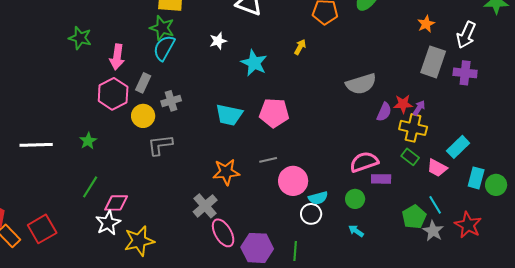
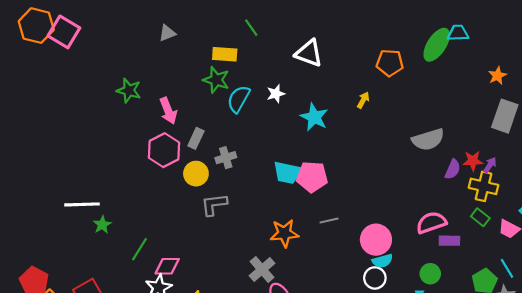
cyan semicircle: (164, 48) -> (239, 99), moved
pink arrow: (117, 57) -> (168, 111), turned -30
pink pentagon: (274, 113) -> (312, 177), moved
green star: (88, 141) -> (102, 225), moved
pink circle: (293, 181) -> (376, 240), moved
green circle: (355, 199) -> (430, 274), moved

